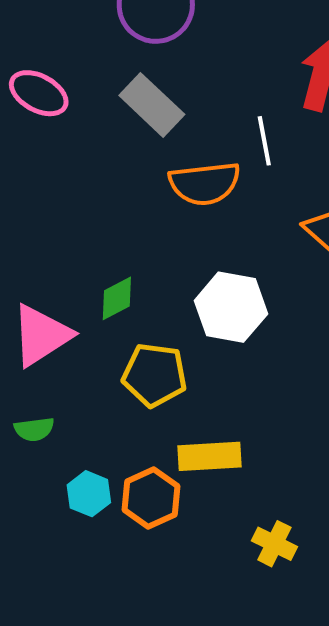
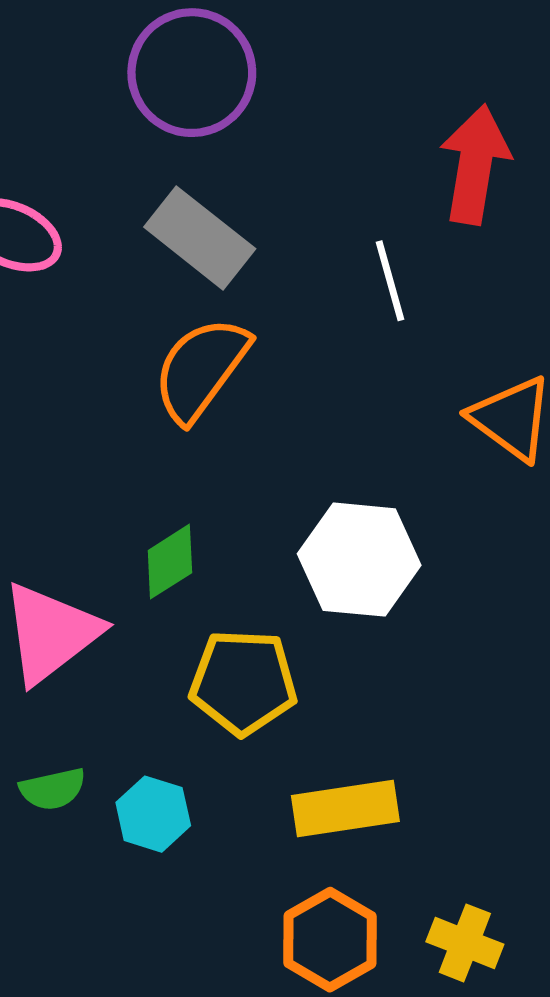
orange semicircle: (205, 183) -> (201, 369), moved, turned 138
cyan hexagon: (89, 494) -> (153, 814), moved
orange hexagon: (151, 498) -> (330, 940), moved

